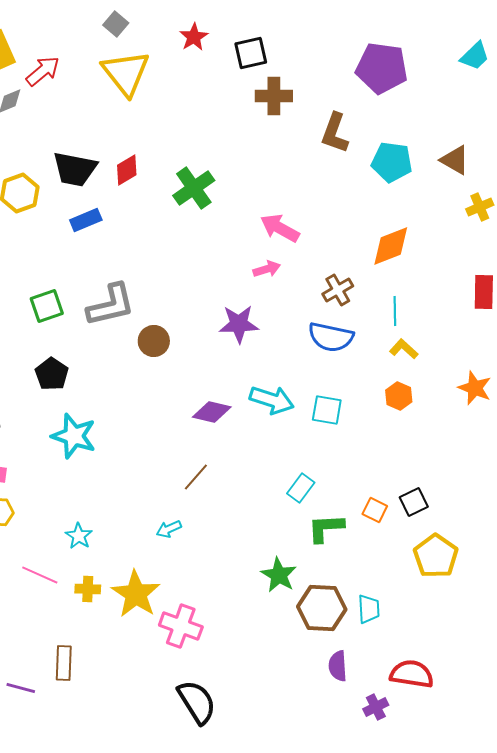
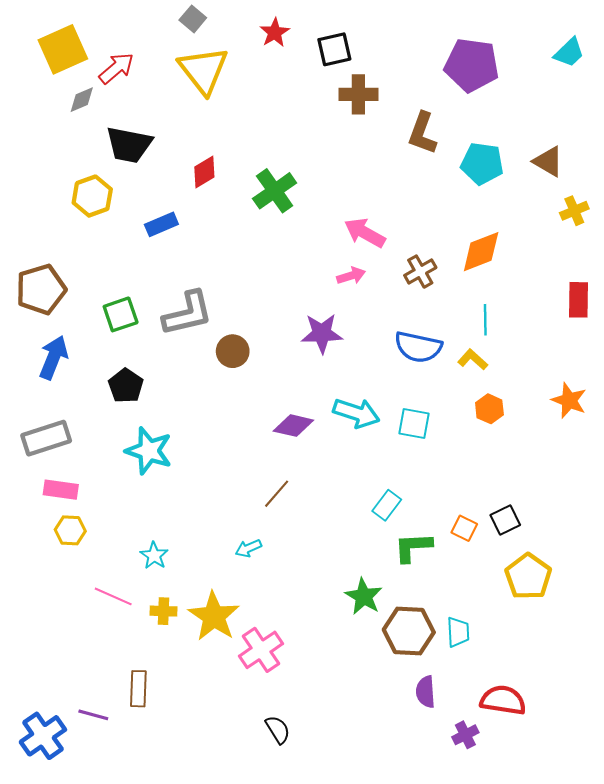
black trapezoid: (75, 169) -> (129, 145), moved
brown cross: (338, 290) -> (420, 272), moved
yellow L-shape: (404, 349) -> (473, 360), moved
pink cross: (181, 626) -> (261, 650), turned 36
black semicircle: (197, 702) -> (278, 730), size x0.6

